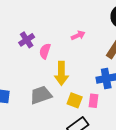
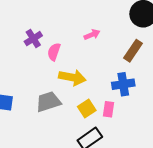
yellow arrow: (61, 73) -> (72, 77), turned -80
yellow square: (75, 100) -> (87, 109), turned 35

